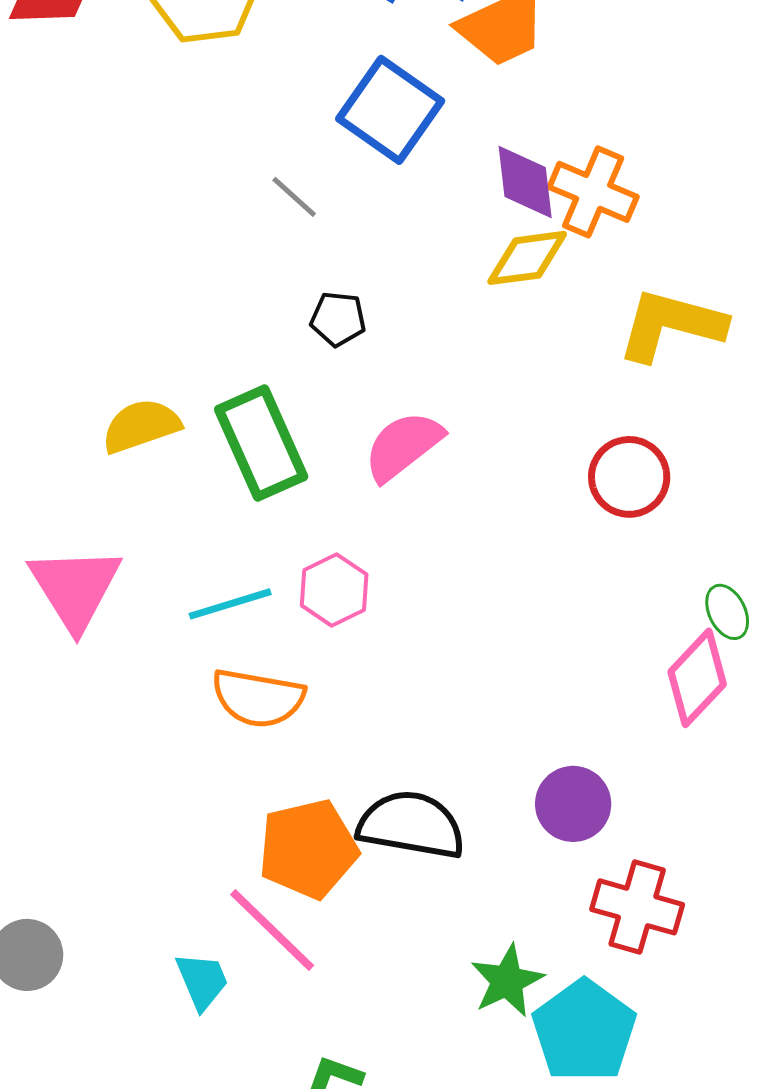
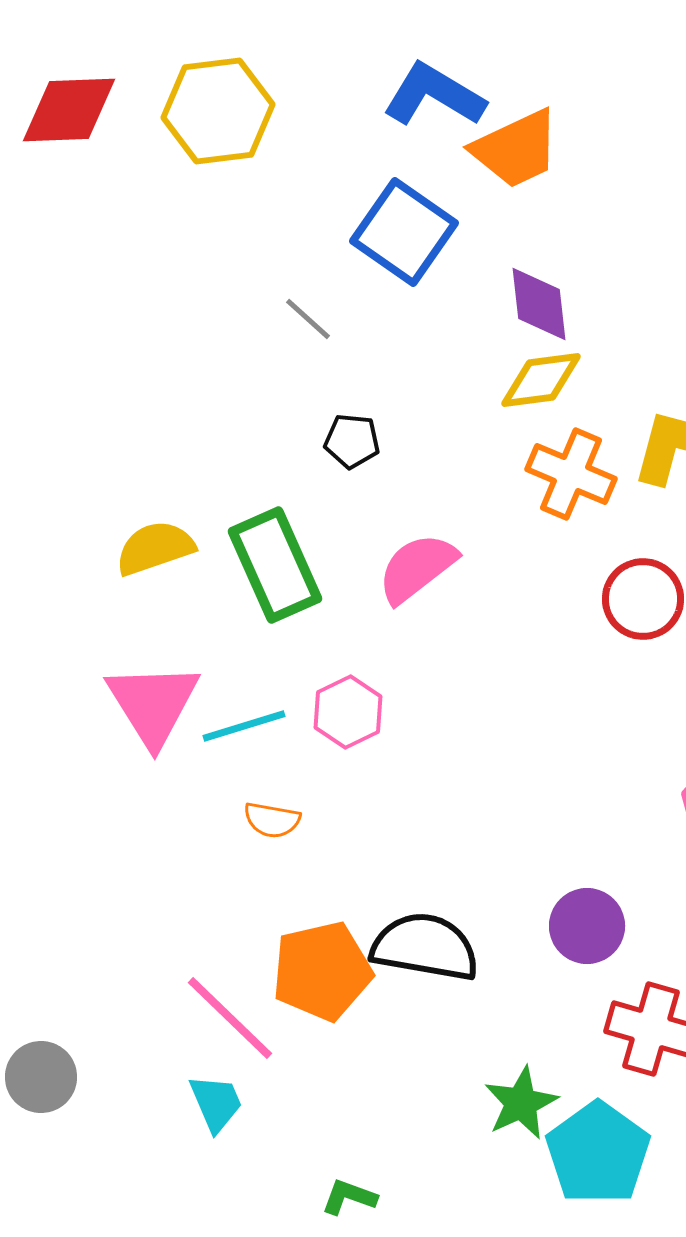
orange cross: (593, 192) -> (571, 474), moved
pink triangle: (75, 588) -> (153, 704), moved
orange semicircle: (258, 698) -> (272, 820), size x0.6
pink line: (272, 930) -> (230, 1018), moved

